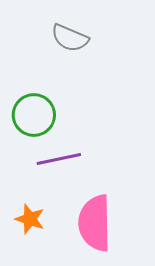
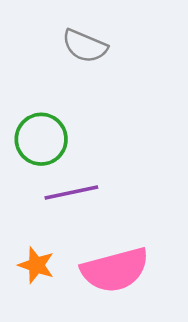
pink semicircle: (95, 223) -> (115, 270), turned -104

